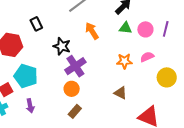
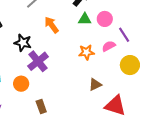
purple line: (166, 29) -> (124, 35), moved, turned -42
orange circle: (72, 89) -> (21, 84), moved
brown triangle: (120, 93) -> (95, 85), moved, turned -48
brown rectangle: (75, 111) -> (41, 106), turned -56

